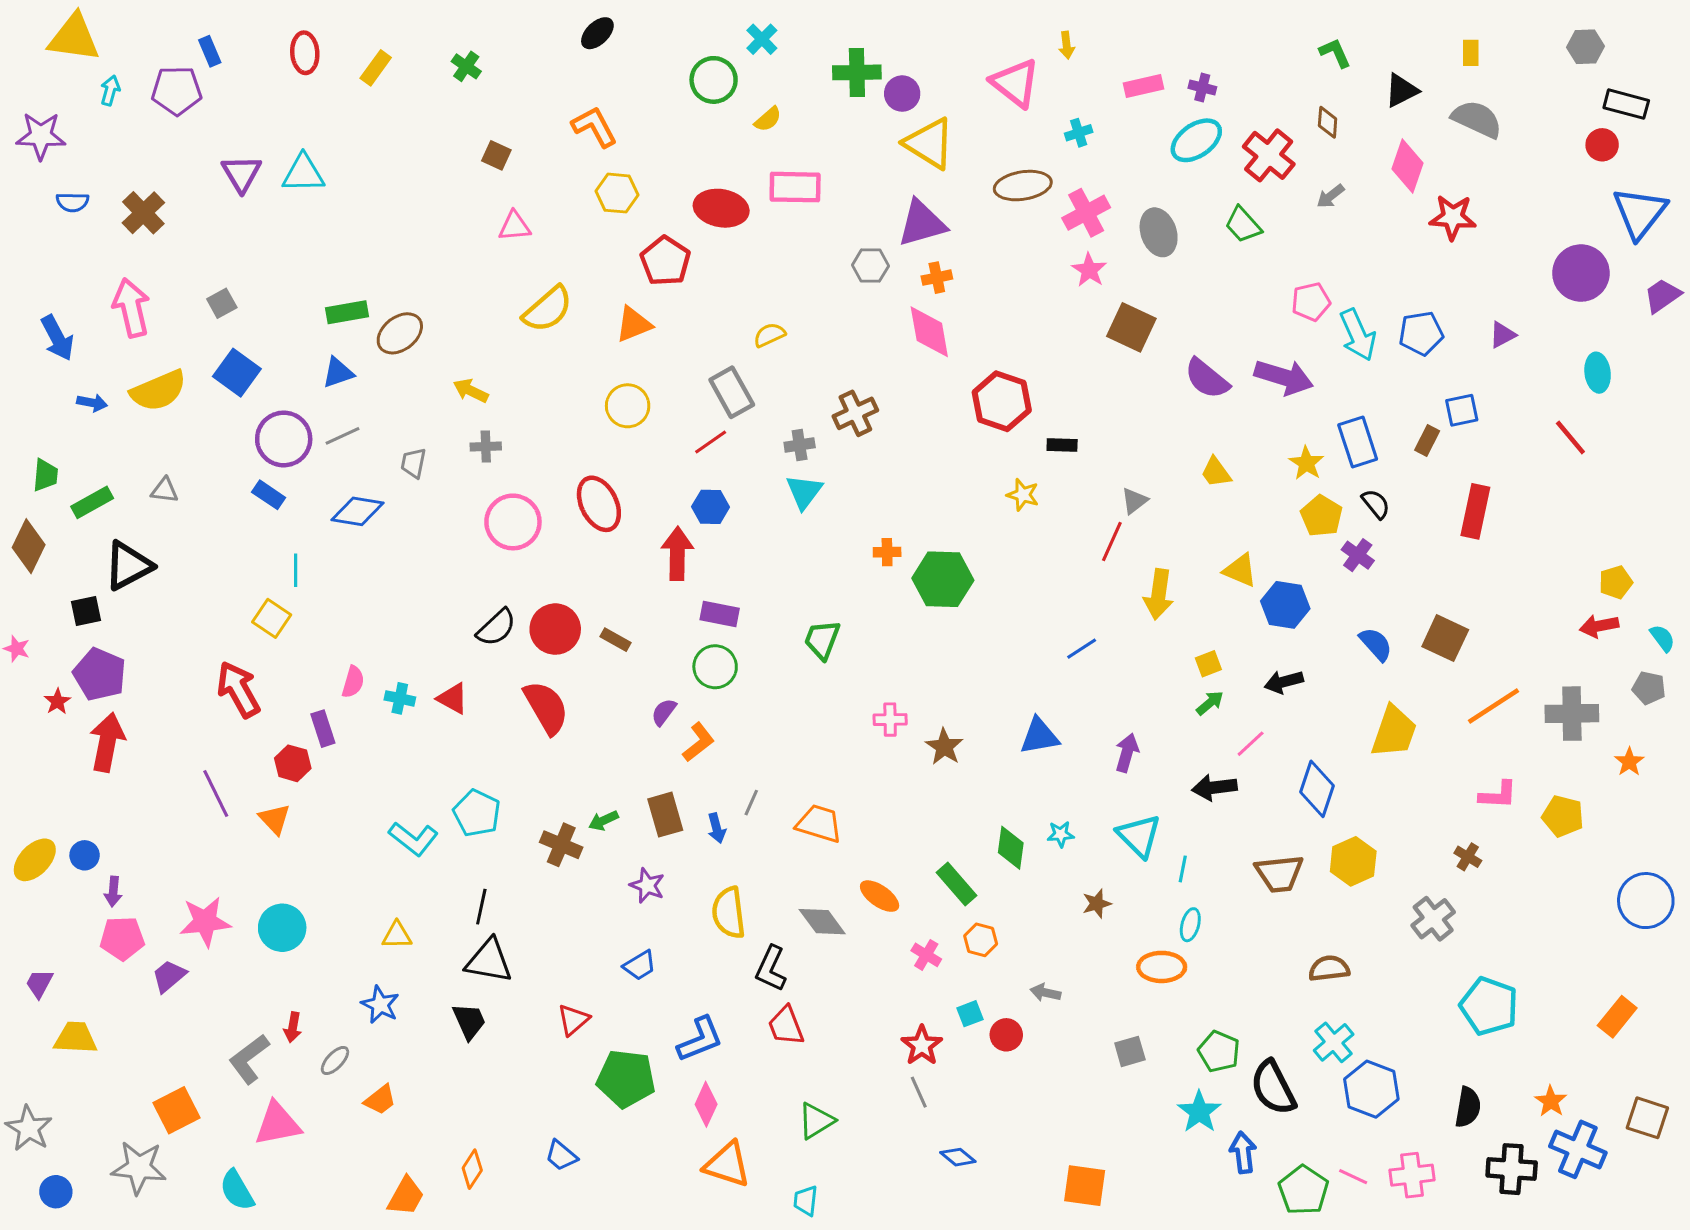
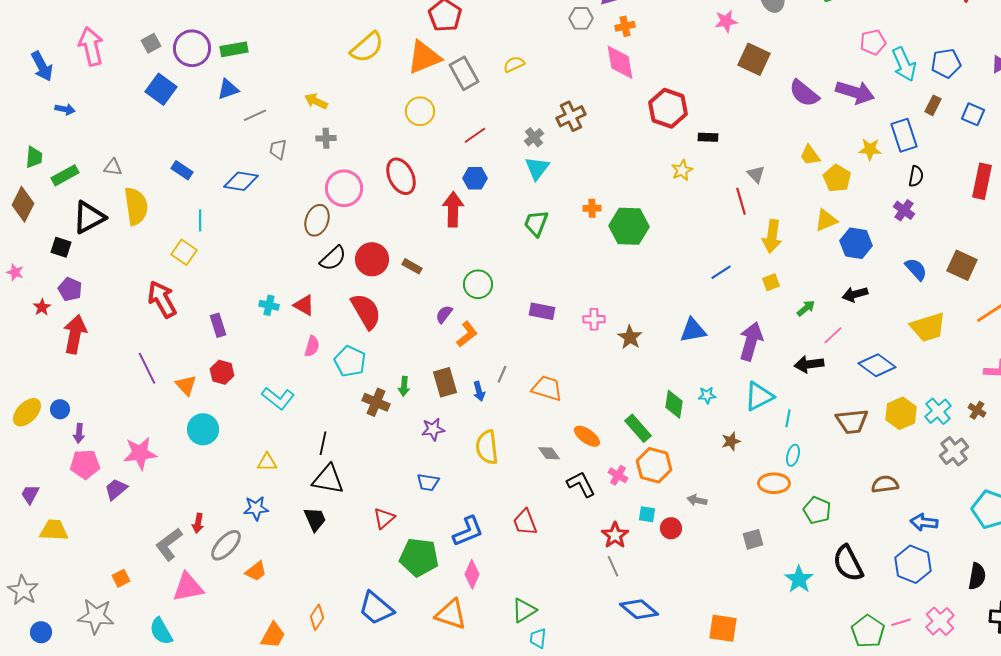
pink star: (1089, 270) -> (726, 21), turned 30
orange triangle: (634, 324) -> (424, 57), size x1.4
brown ellipse: (400, 333) -> (317, 220), moved, turned -32
yellow semicircle: (158, 391) -> (136, 206), moved, turned -75
gray rectangle: (732, 392) -> (464, 73), moved
blue square: (1462, 410) -> (973, 114), turned 35
gray line: (342, 436) -> (255, 115), moved
purple circle: (284, 439) -> (192, 48), moved
brown rectangle: (1427, 440) -> (933, 105), moved
gray cross: (800, 445) -> (534, 137), turned -30
yellow star: (1306, 463) -> (870, 149), turned -30
yellow star: (1023, 495) -> (682, 170), turned 30
gray triangle: (1134, 501) -> (756, 174), turned -36
black semicircle: (1376, 504) -> (916, 176), turned 50
yellow pentagon: (1322, 516) -> (837, 178), moved
red line: (1112, 542) -> (741, 201), turned -40
yellow triangle: (1240, 570) -> (826, 220), turned -45
black square: (86, 611) -> (61, 247), turned 30
purple rectangle: (720, 614) -> (542, 311), moved
green trapezoid: (822, 640) -> (536, 223), moved
yellow square: (1208, 664) -> (771, 282), moved
purple pentagon: (100, 674) -> (70, 289), size x0.7
pink semicircle: (353, 682) -> (312, 346), moved
yellow trapezoid: (1394, 732) -> (928, 327), turned 54
purple arrow: (1127, 753) -> (751, 341), size x1.5
red hexagon: (293, 763) -> (222, 372), moved
blue diamond: (1317, 789) -> (877, 365), turned -72
cyan pentagon: (477, 813) -> (350, 361), moved
green arrow: (603, 821) -> (404, 386), turned -60
cyan triangle: (1139, 836) -> (759, 396), turned 48
purple star: (647, 885) -> (433, 429), turned -30
gray diamond: (822, 922) -> (549, 453), size x0.7
cyan circle: (282, 928) -> (203, 429), moved
orange hexagon: (981, 940) -> (654, 465), size x1.6
blue trapezoid: (640, 965) -> (428, 482), turned 40
black L-shape: (771, 968) -> (581, 484), moved, turned 128
blue star: (380, 1005) -> (256, 508), turned -30
cyan square: (970, 1014) -> (647, 514), turned 30
cyan cross: (1334, 1042) -> (938, 411), moved
green pentagon: (1219, 1051) -> (817, 510), moved
gray ellipse: (335, 1060) -> (226, 545), size x1.6
orange square: (177, 1110) -> (121, 578), size x0.6
green triangle: (816, 1121) -> (524, 610), moved
blue arrow: (1243, 1152) -> (924, 522), moved, turned -76
blue trapezoid: (561, 1156) -> (376, 608), size x1.6
blue diamond: (958, 1157) -> (639, 609), size x1.6
orange triangle: (727, 1165) -> (451, 614), moved
pink cross: (1412, 1175) -> (940, 621), turned -36
pink line: (1353, 1177) -> (901, 622), turned -42

